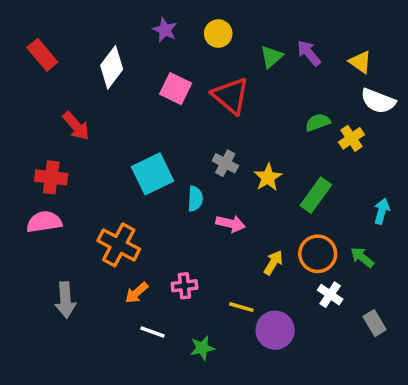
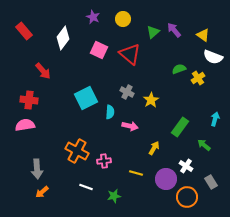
green rectangle: (316, 195) -> (180, 127), moved
orange cross: (119, 245) -> (77, 151), moved
orange circle: (318, 254) -> (187, 197), moved
orange arrow: (136, 293) -> (42, 192), moved
purple circle: (275, 330) -> (166, 179), moved

